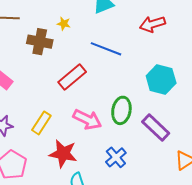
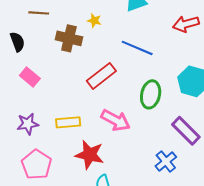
green ellipse: (121, 110) -> (151, 94), moved
yellow rectangle: (41, 123) -> (68, 122), turned 50
blue cross: (116, 157) -> (166, 162), moved

